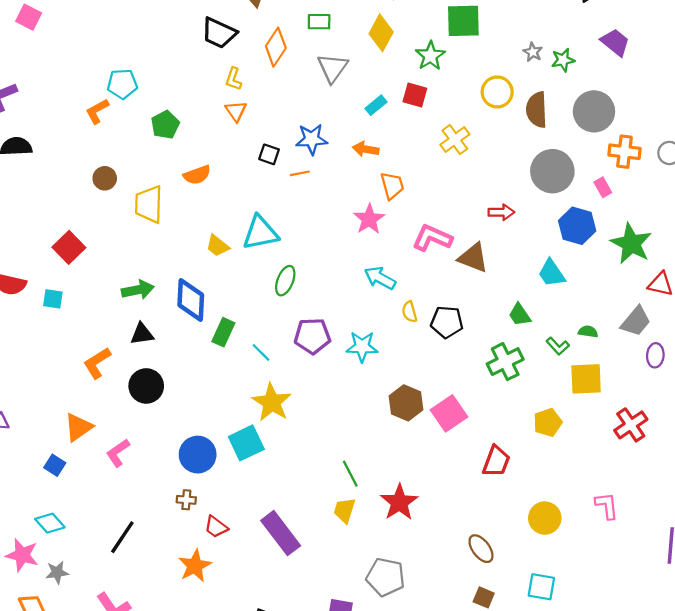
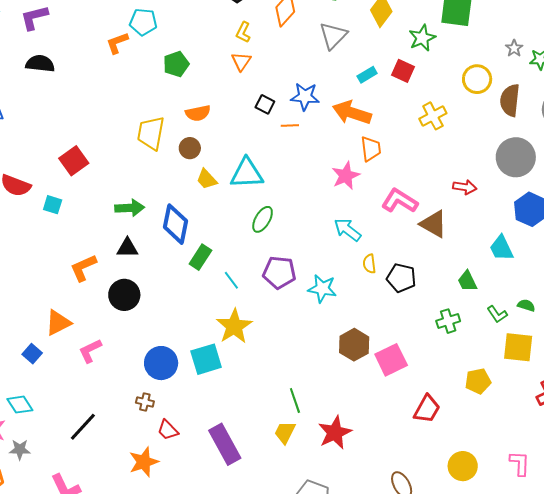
orange arrow: (366, 149) -> (352, 113), size x1.6
brown circle: (105, 178) -> (190, 148), moved
green cross: (505, 362) -> (448, 321), size x0.7

